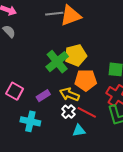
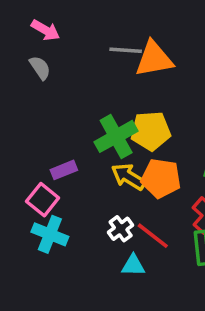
pink square: (15, 91) -> (43, 200), moved
yellow arrow: (69, 94) -> (129, 177), moved
purple rectangle: (43, 96) -> (64, 170), moved

